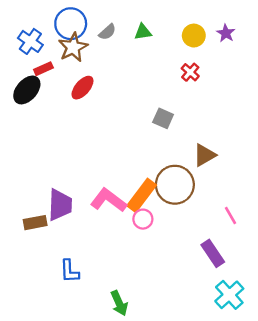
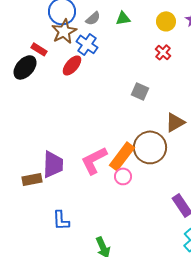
blue cross: (30, 41) -> (87, 44), moved
red rectangle: (43, 69) -> (39, 49), turned 56
pink L-shape: (109, 200) -> (94, 160), turned -64

